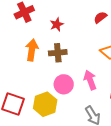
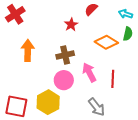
red star: (57, 24) -> (71, 25), moved
brown cross: (58, 53) -> (65, 55), moved

